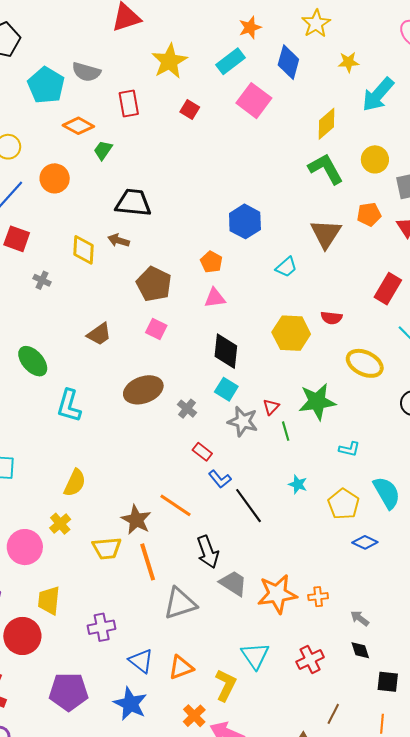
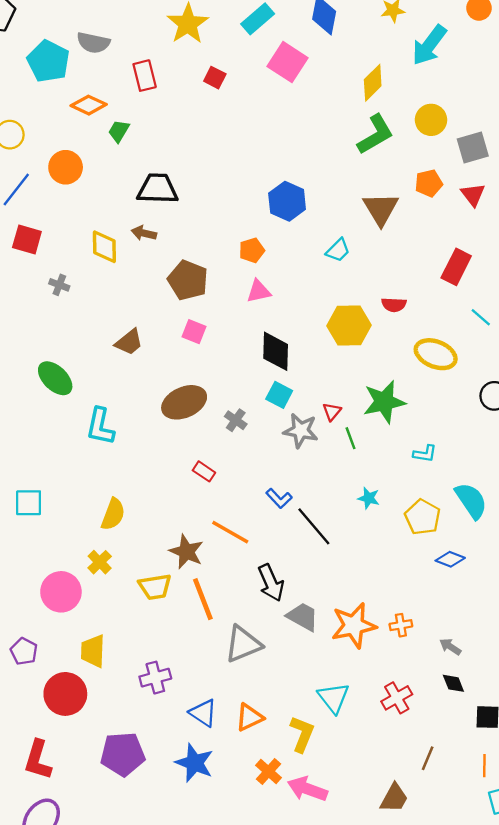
green L-shape: (326, 169) -> (375, 134), turned 93
orange pentagon: (211, 262) -> (252, 250), turned 30
red rectangle: (202, 452) -> (204, 471), moved

